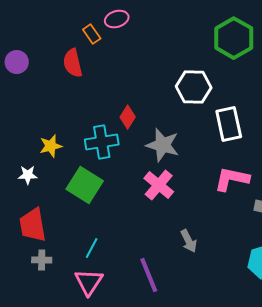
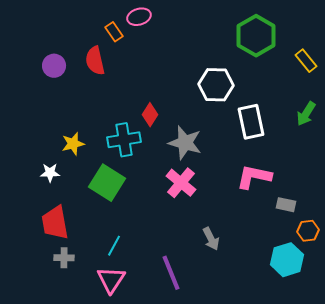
purple circle: (17, 62) -> (54, 66), moved

